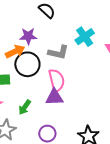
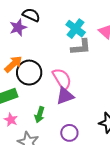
purple star: (28, 36) -> (18, 27), moved
gray L-shape: (58, 52) -> (81, 47), moved

